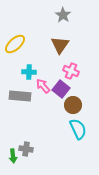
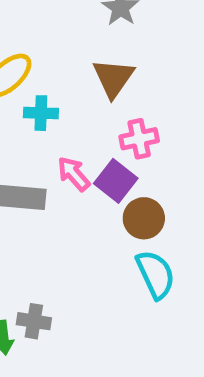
pink cross: (71, 71) -> (139, 139), turned -35
cyan cross: (29, 72) -> (41, 113), moved

